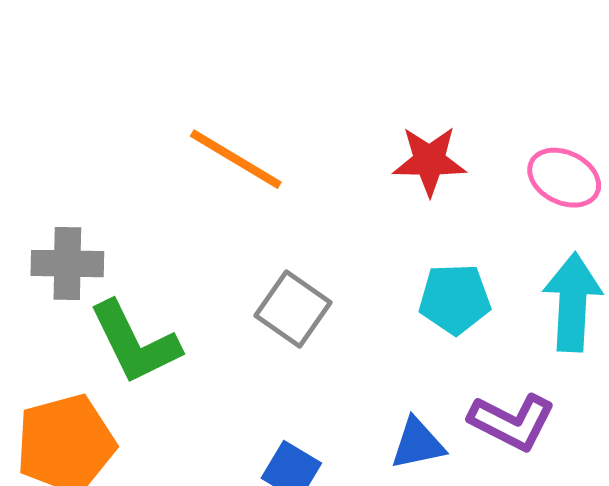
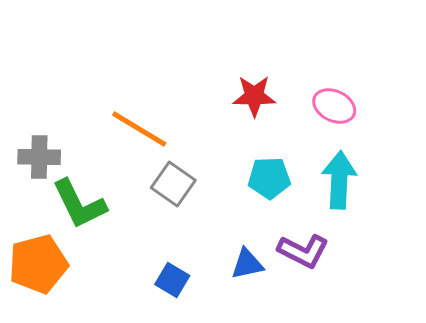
orange line: (236, 159) -> (139, 129), moved

